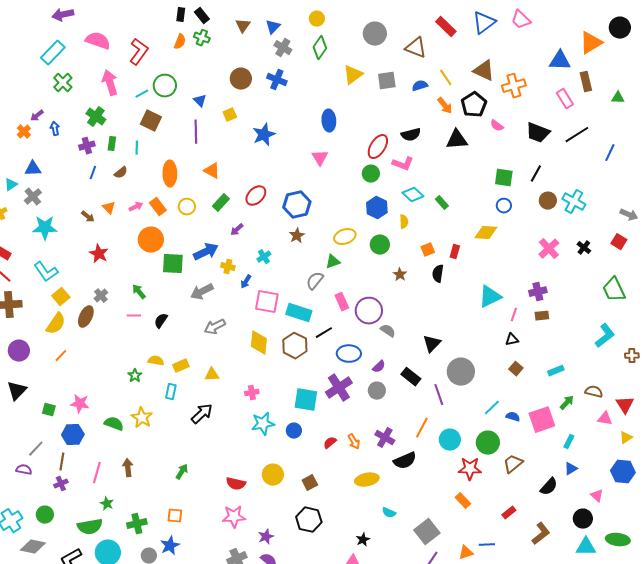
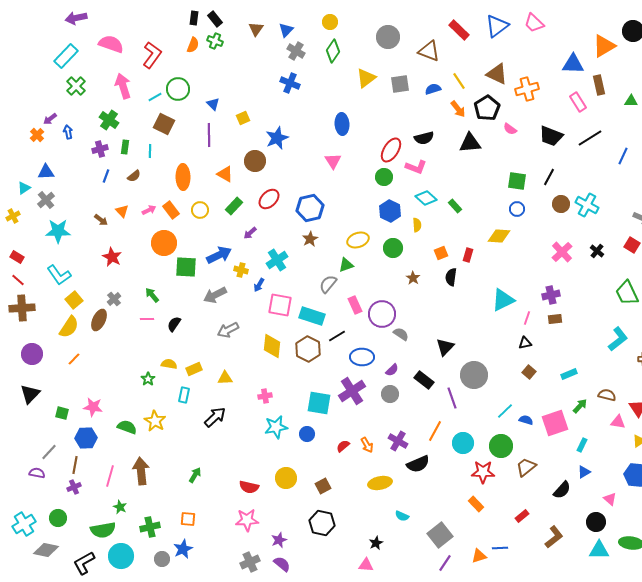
brown circle: (241, 79) -> (255, 161), moved
cyan cross: (264, 257) -> (277, 260), size x1.5
brown arrow: (128, 468) -> (141, 471), size x1.5

